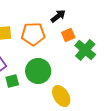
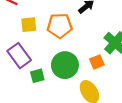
orange square: (68, 35) -> (97, 62), moved

